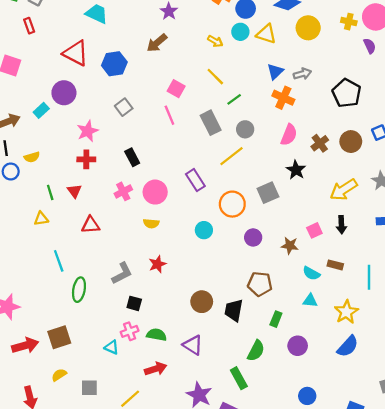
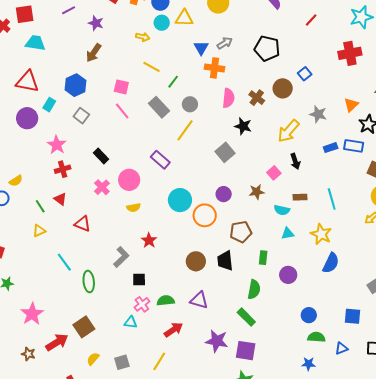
blue hexagon: (114, 64) -> (75, 85), moved
cyan rectangle: (41, 110) -> (49, 105), moved
orange circle: (232, 204) -> (205, 215), moved
red triangle: (91, 225) -> (82, 224), turned 42
cyan circle: (204, 230) -> (180, 200), size x1.5

